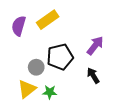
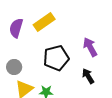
purple arrow: (95, 46) -> (90, 47), turned -66
gray circle: (36, 67) -> (14, 67), moved

